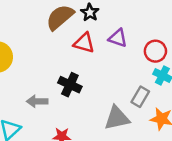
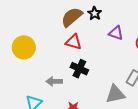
red triangle: (84, 43) -> (74, 42), moved

